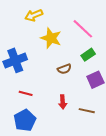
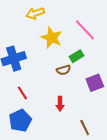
green rectangle: (88, 55) -> (76, 56), moved
red line: (26, 93) -> (22, 93), turned 40
brown line: (87, 111) -> (85, 127), moved, turned 49

